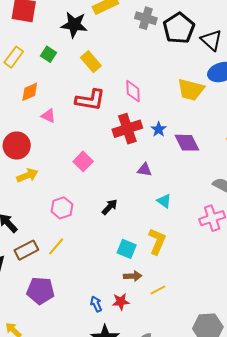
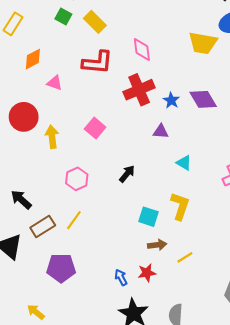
green square: (49, 54) -> (63, 17), moved
blue star: (159, 129) -> (171, 100), moved
yellow arrow: (27, 175) -> (52, 137), moved, turned -70

